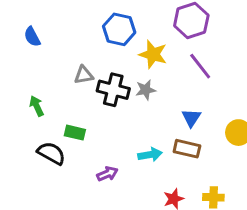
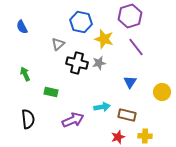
gray triangle: (84, 75) -> (58, 44), moved, turned -32
brown rectangle: (187, 149) -> (127, 115), moved
black semicircle: (51, 153) -> (28, 119), moved, turned 54
purple arrow: (107, 174) -> (73, 120), size x1.5

